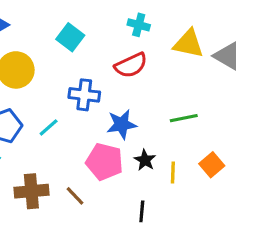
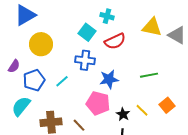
cyan cross: (139, 25) -> (107, 16), moved
cyan square: (70, 37) -> (87, 32), moved
black star: (145, 160) -> (123, 114), moved
yellow line: (173, 173) -> (142, 110), turned -48

